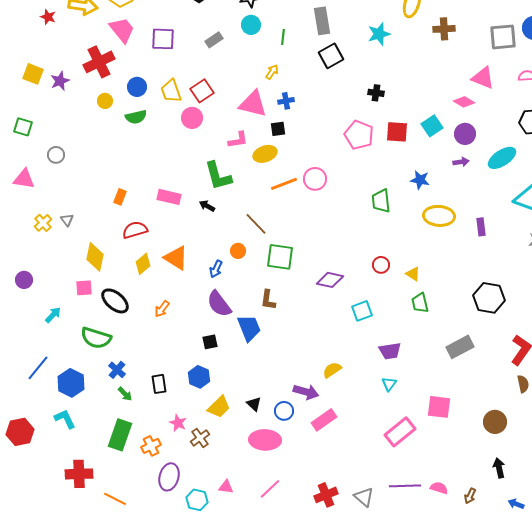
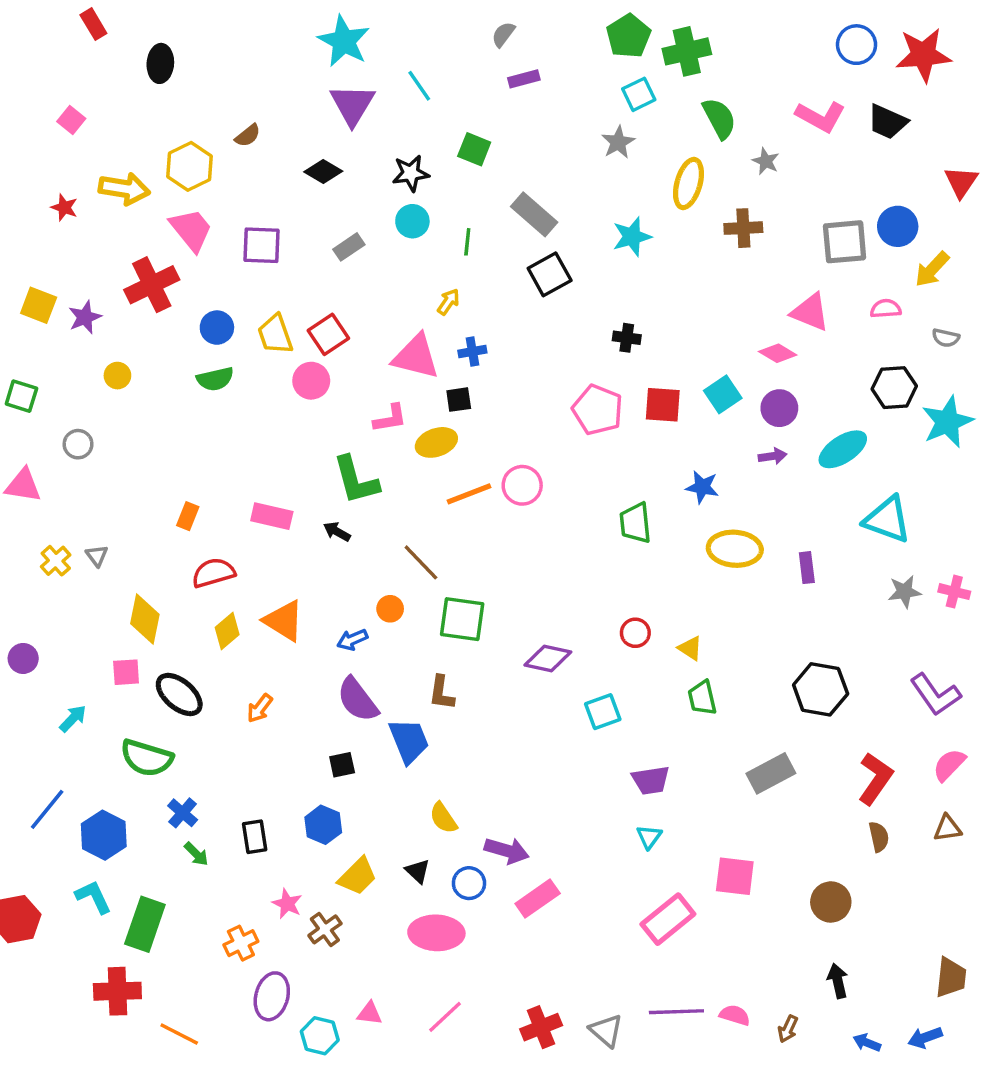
gray rectangle: (322, 21) -> (534, 214), turned -40
yellow circle: (105, 101) -> (117, 376), moved
blue arrow: (216, 269) -> (352, 640), turned 42
yellow semicircle: (332, 370) -> (443, 818), moved, turned -90
green rectangle: (120, 435) -> (145, 924), moved

